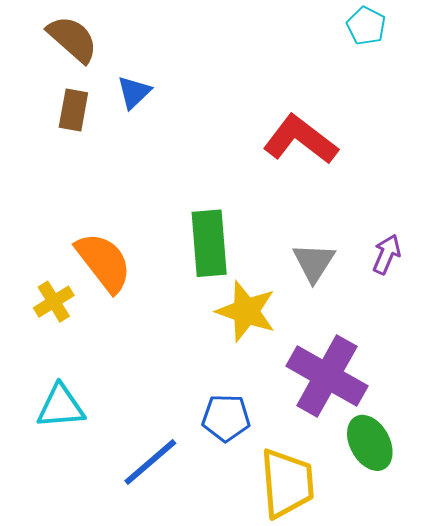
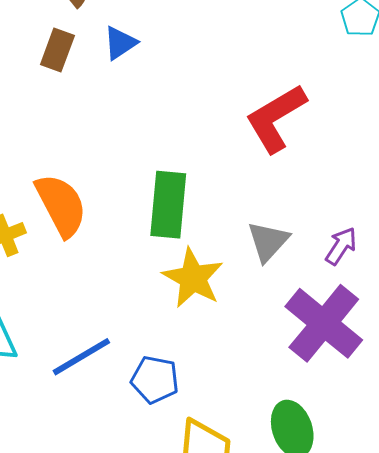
red L-shape: (300, 140) -> (276, 118), turned -78
purple cross: (327, 376) -> (324, 323), moved
blue line: (150, 462) -> (81, 357), moved

